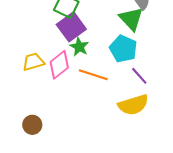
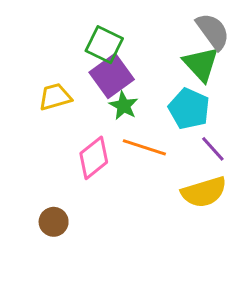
yellow trapezoid: (33, 62) -> (55, 97), moved
pink diamond: (59, 65) -> (94, 158), moved

